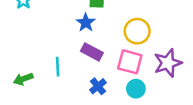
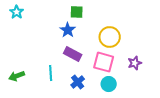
purple star: (168, 63) -> (135, 63), size x0.6
cyan line: (58, 67) -> (51, 73), moved

